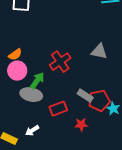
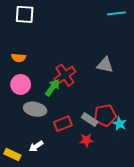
orange semicircle: (15, 55) -> (19, 58), moved, turned 40
green arrow: (37, 81) -> (53, 88), moved
gray rectangle: (85, 96) -> (90, 119), moved

